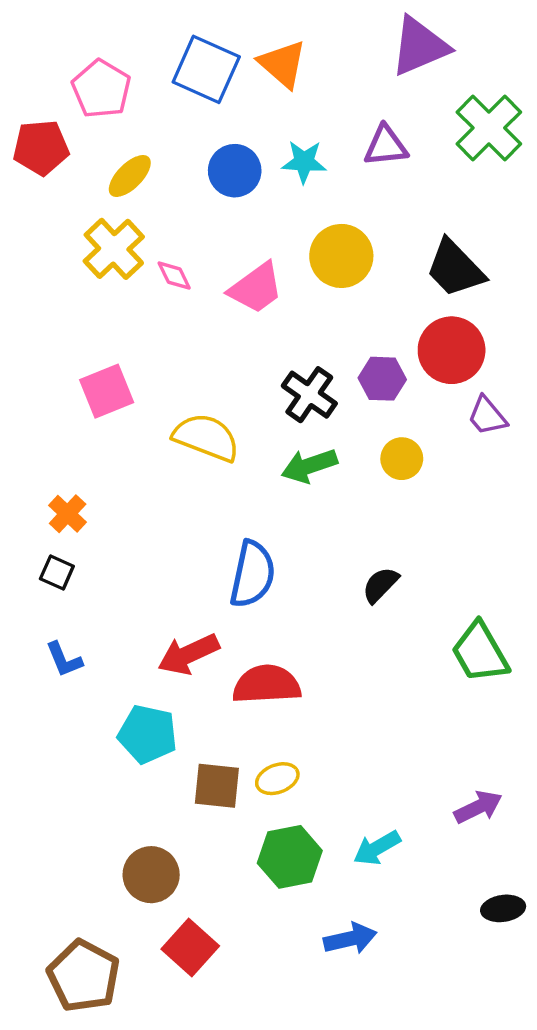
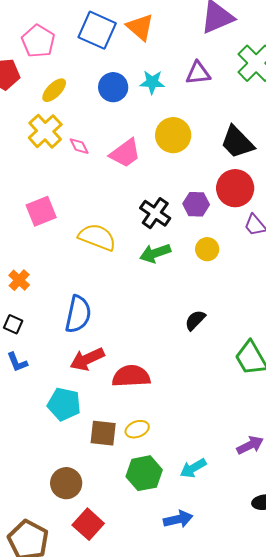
black square: (57, 572) -> (13, 324), moved
blue semicircle: (252, 574) -> (78, 314), moved

